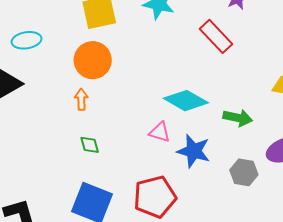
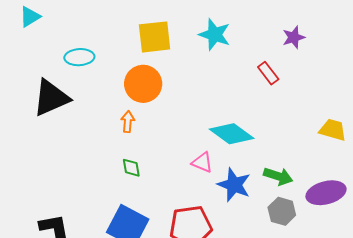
red rectangle: (216, 36) -> (268, 73), size x0.7
green arrow: (238, 118) -> (278, 176), moved

